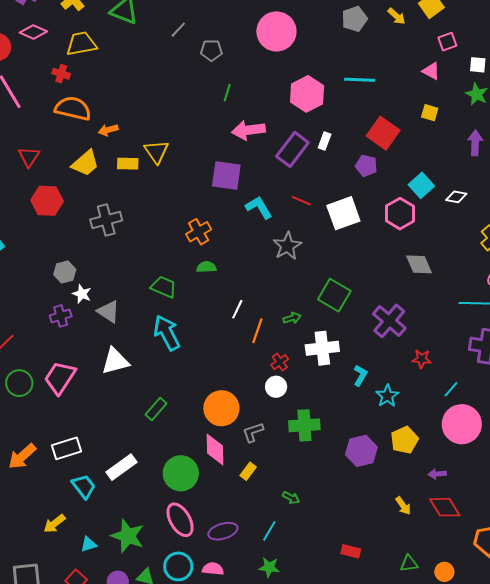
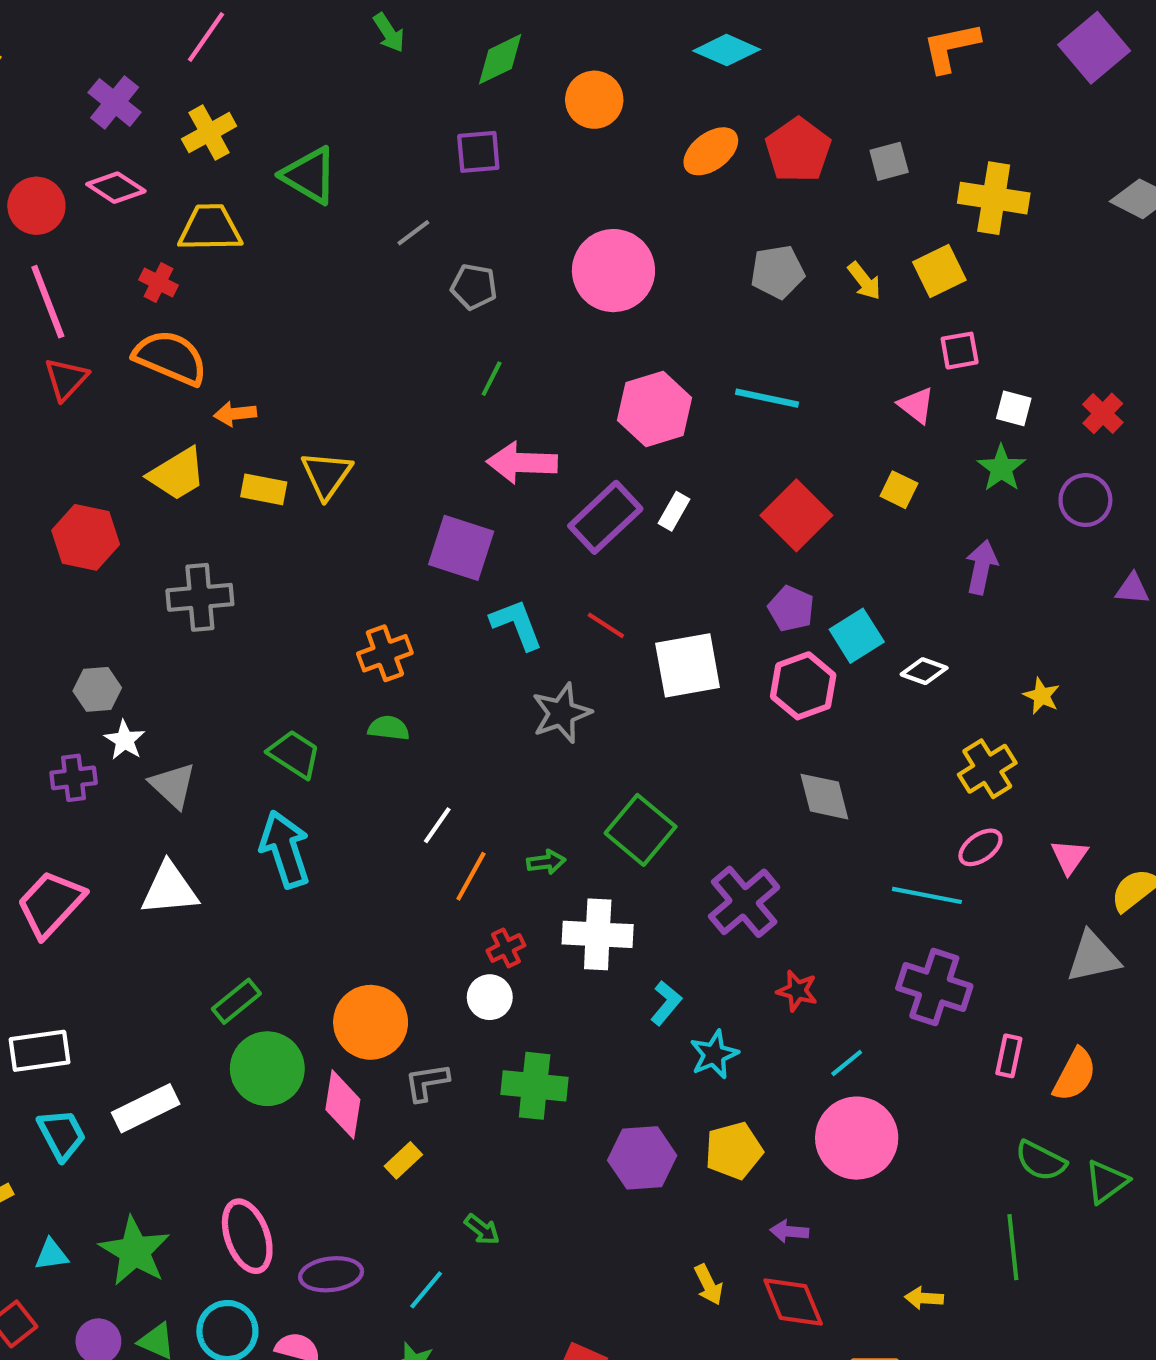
red triangle: (29, 157) -> (66, 379), moved
purple pentagon: (366, 166) -> (791, 609), moved
green circle: (181, 473) -> (267, 1069), moved

